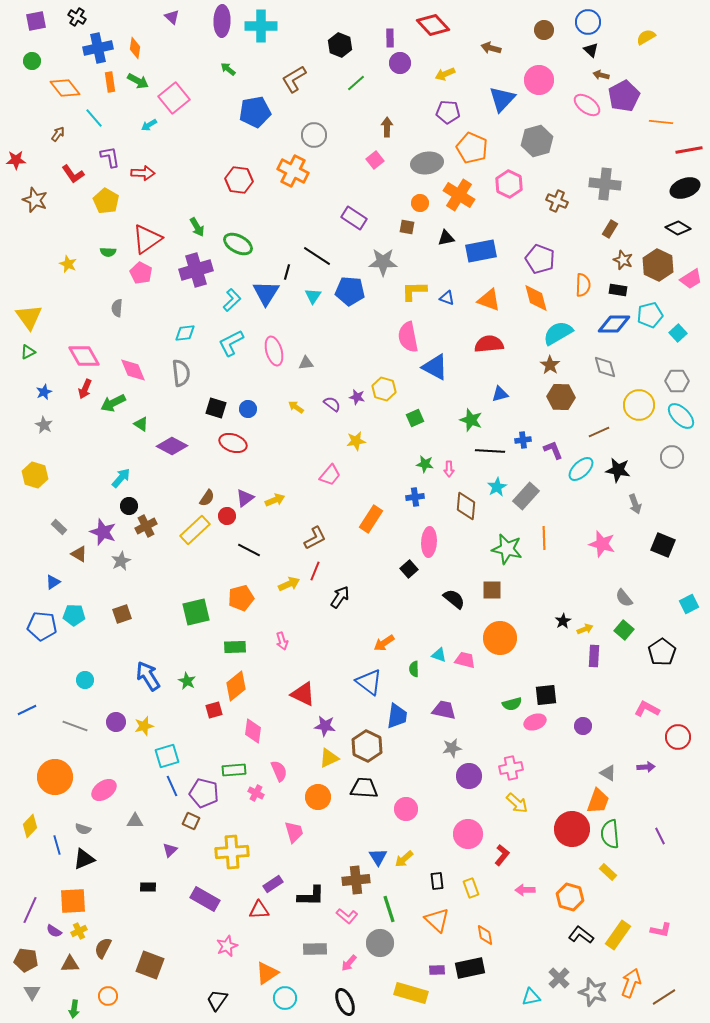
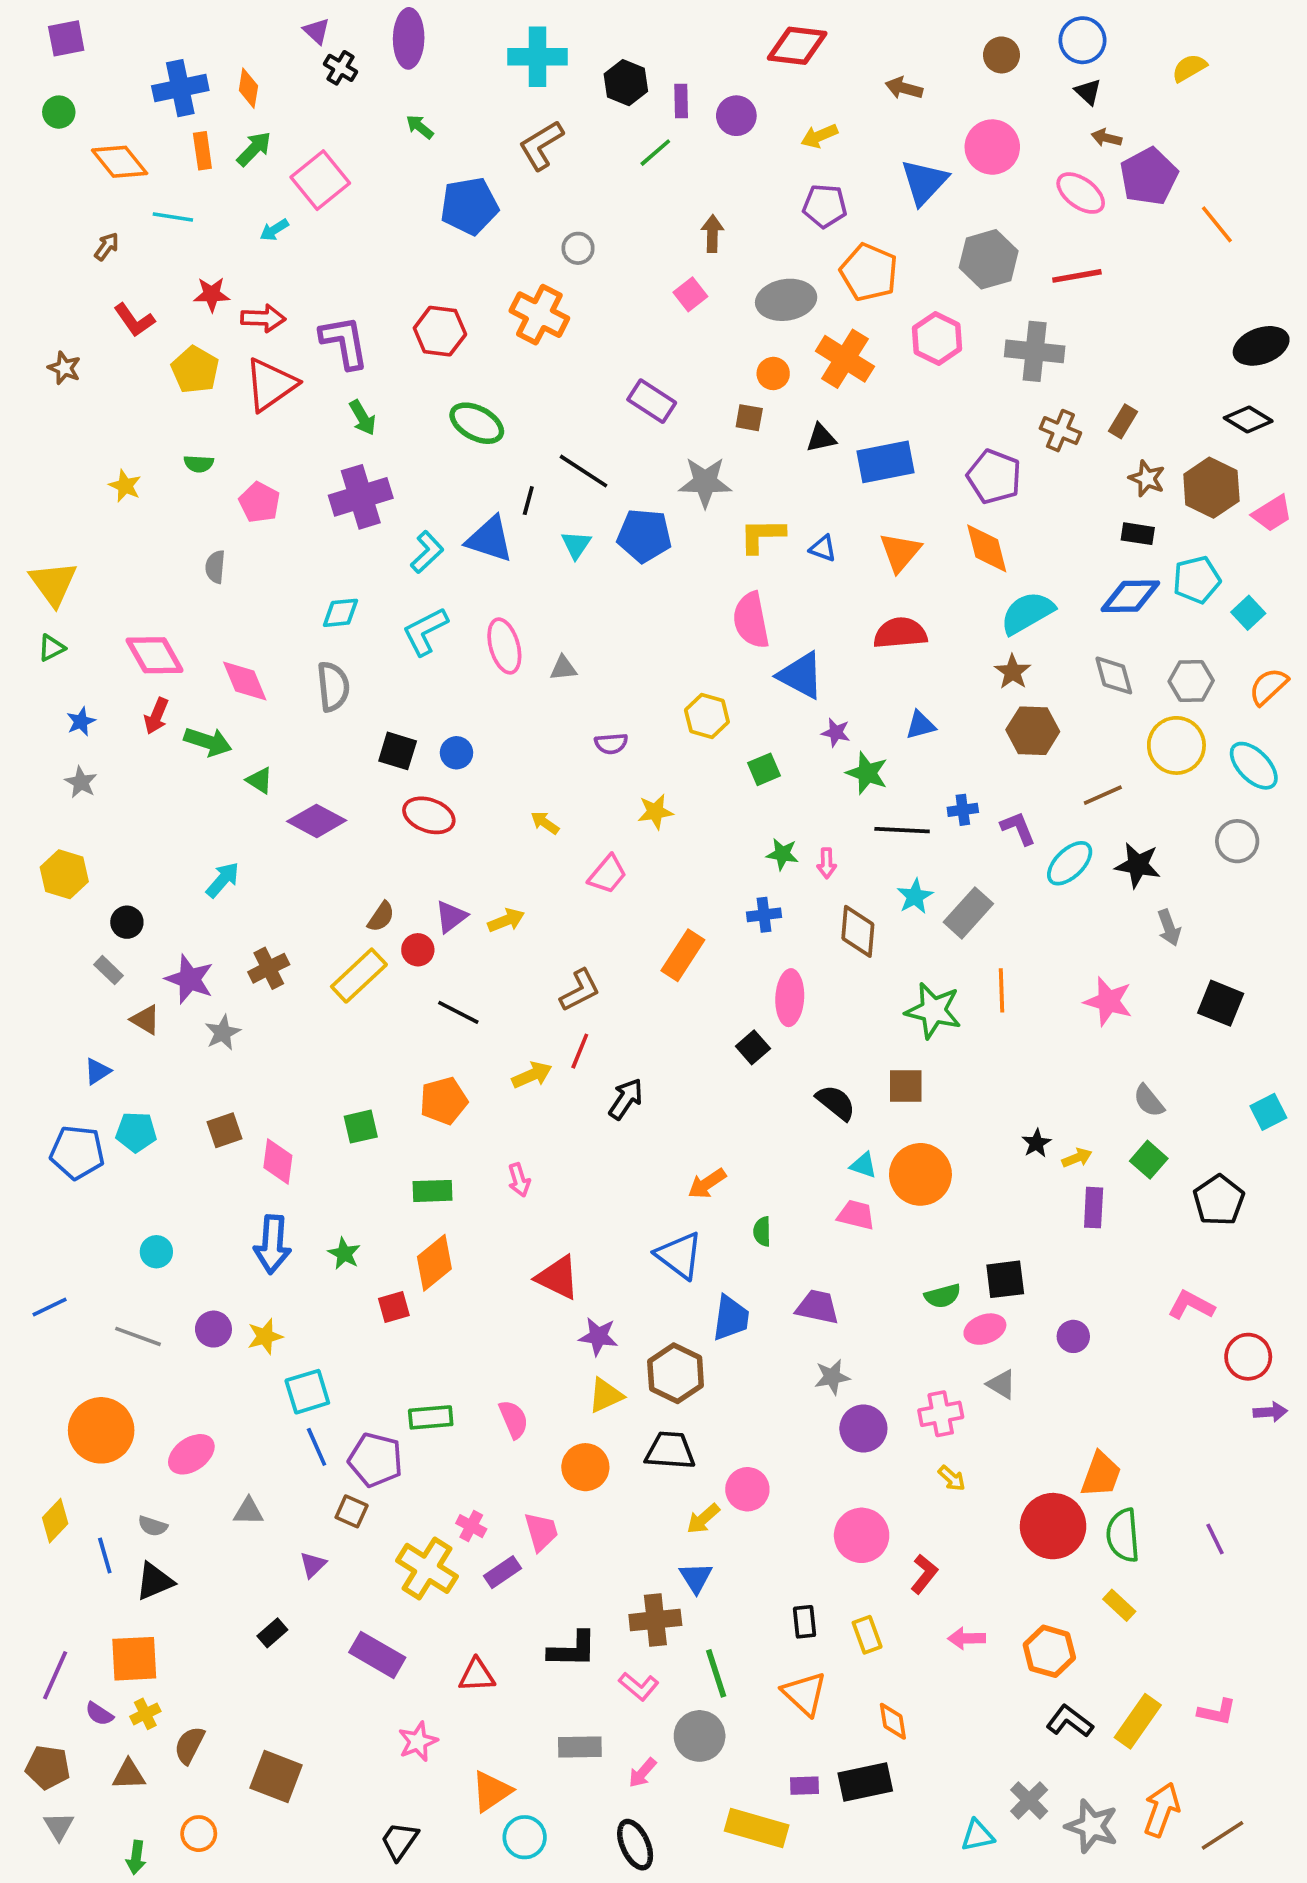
black cross: (77, 17) -> (340, 68), moved
red diamond: (433, 25) -> (797, 46), turned -40
cyan cross: (261, 26) -> (538, 57), moved
purple rectangle: (390, 38) -> (681, 101), moved
green arrow: (138, 81) -> (254, 149), turned -75
cyan line: (94, 118) -> (173, 217), turned -40
orange line: (661, 122) -> (1217, 224), turned 45
gray circle: (314, 135) -> (578, 248), size x0.7
red line: (689, 150) -> (1077, 276), moved
purple L-shape: (110, 157) -> (344, 342), moved, size x1.4
red star: (16, 160) -> (212, 294), moved
gray cross: (605, 184) -> (1035, 351), moved
brown star: (35, 200) -> (64, 368), size x0.7
brown cross: (557, 201) -> (1060, 431), moved
red triangle: (147, 239) -> (271, 385), moved
green ellipse: (238, 244) -> (477, 423), moved
orange semicircle: (583, 285) -> (1268, 686), moved, turned -135
blue triangle: (266, 293) -> (490, 539), turned -44
orange triangle: (489, 300) -> (900, 552), turned 50
gray hexagon: (677, 381) -> (1191, 681), moved
purple star: (357, 397) -> (836, 733), moved
green arrow: (113, 403) -> (208, 742), turned -135
purple semicircle: (332, 404) -> (611, 744), turned 138
yellow arrow: (296, 407) -> (545, 823), moved
black circle: (129, 506) -> (127, 922), moved
green square: (196, 612) -> (361, 1127), size x0.7
cyan triangle: (439, 655) -> (863, 1165), moved
blue arrow: (148, 676) -> (272, 1244), turned -144
pink diamond: (253, 731) -> (278, 1162), moved
purple arrow: (646, 767) -> (1270, 1412), moved
gray triangle: (608, 773) -> (1001, 1384), moved
pink cross: (256, 793) -> (471, 1526), moved
yellow arrow: (517, 803) -> (952, 1478), size x0.7
yellow cross: (232, 852) -> (427, 1568), turned 36
yellow arrow: (404, 859) -> (703, 1519), moved
purple rectangle: (273, 884) -> (503, 1572), moved
black rectangle: (148, 887) -> (272, 1633), turned -42

